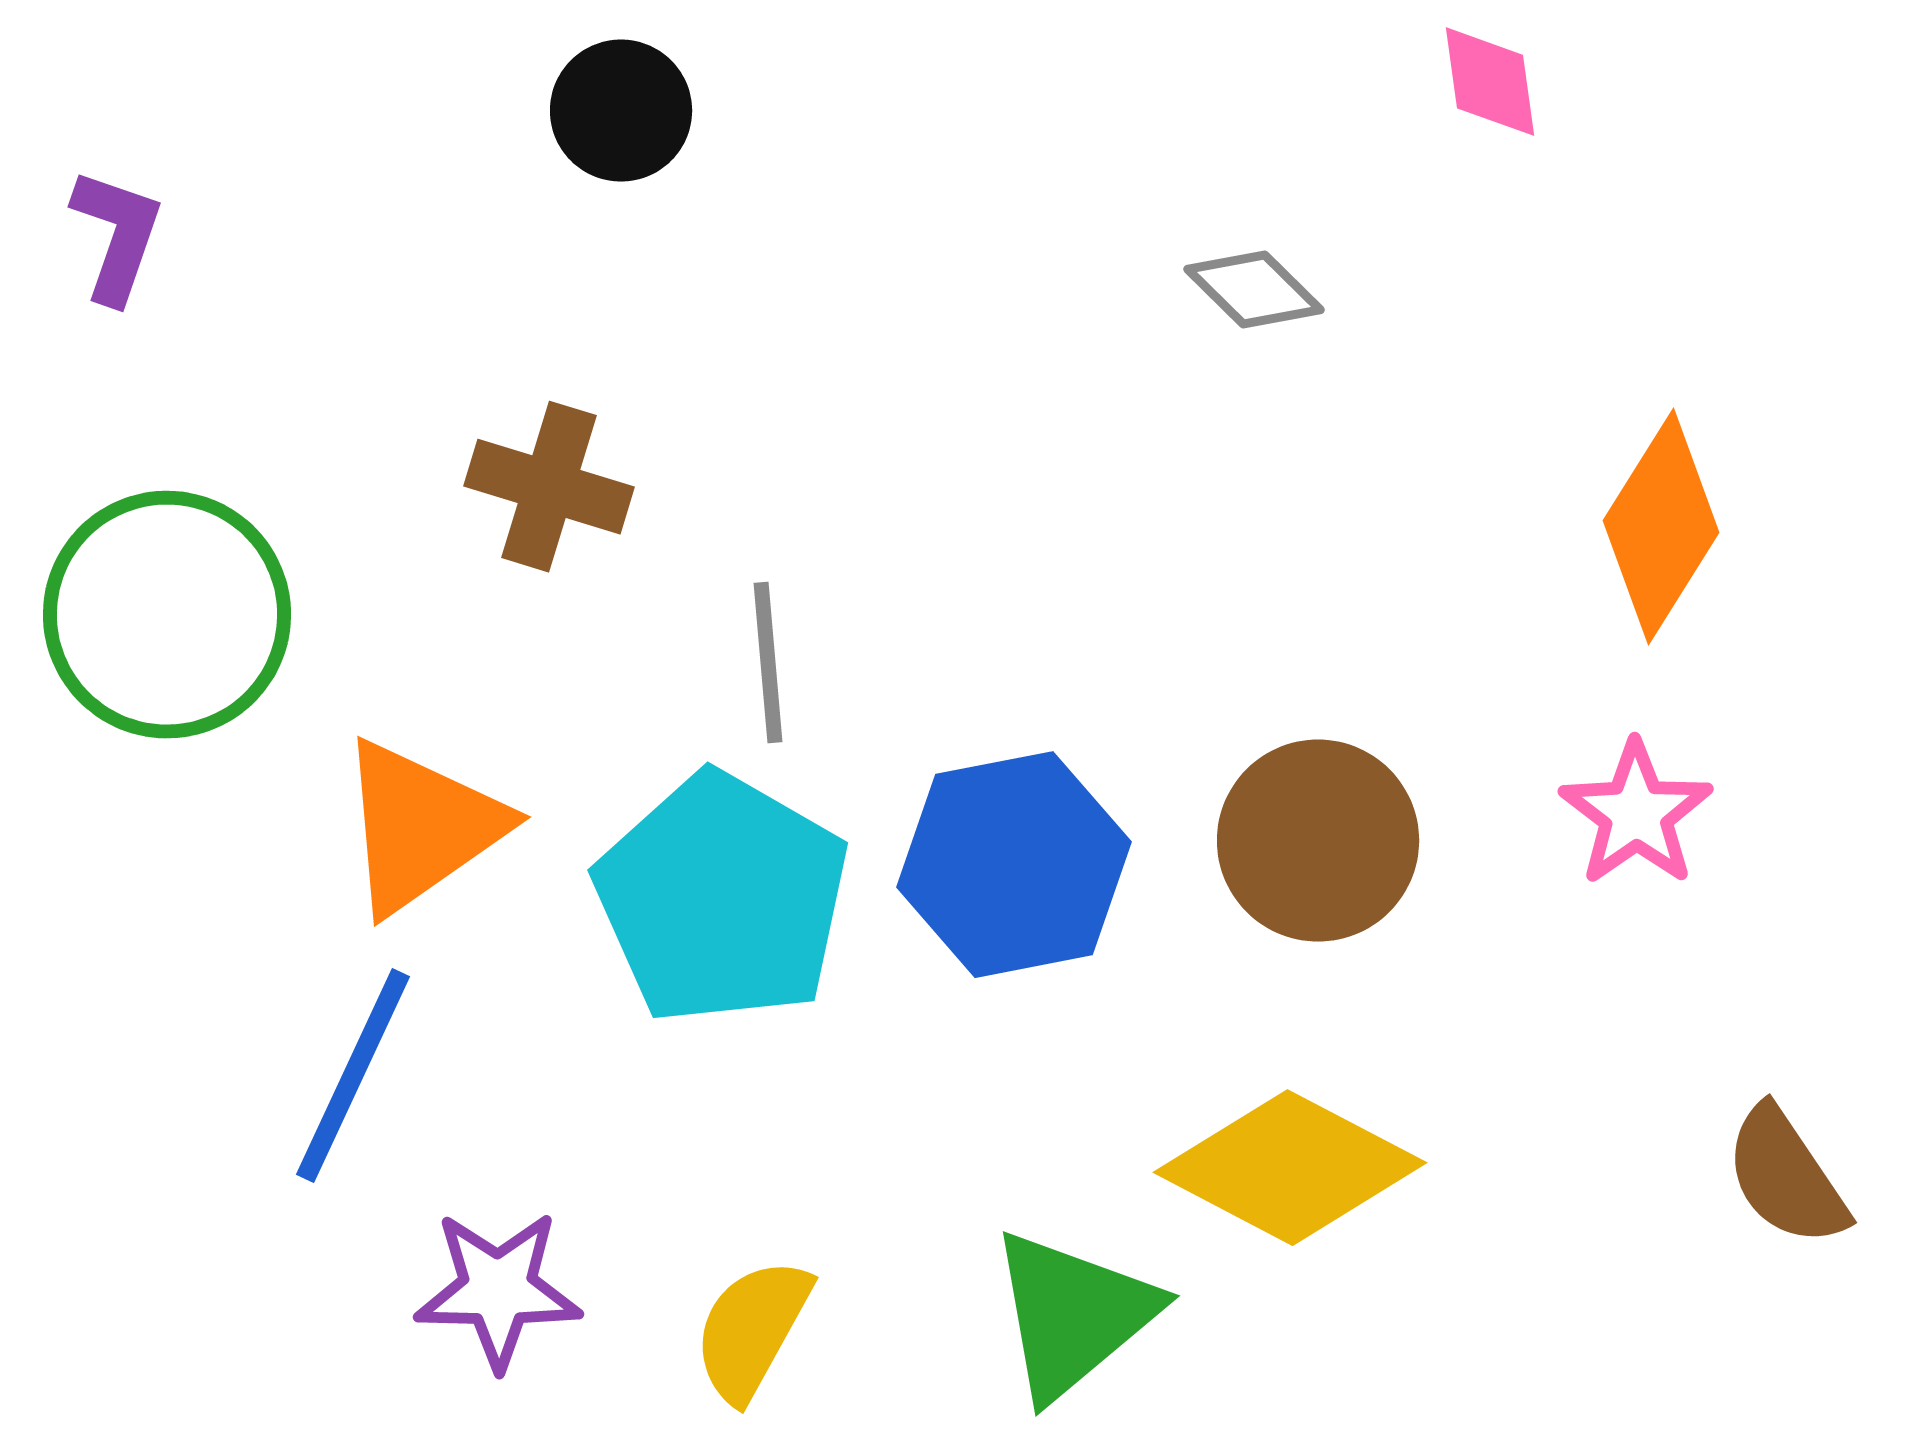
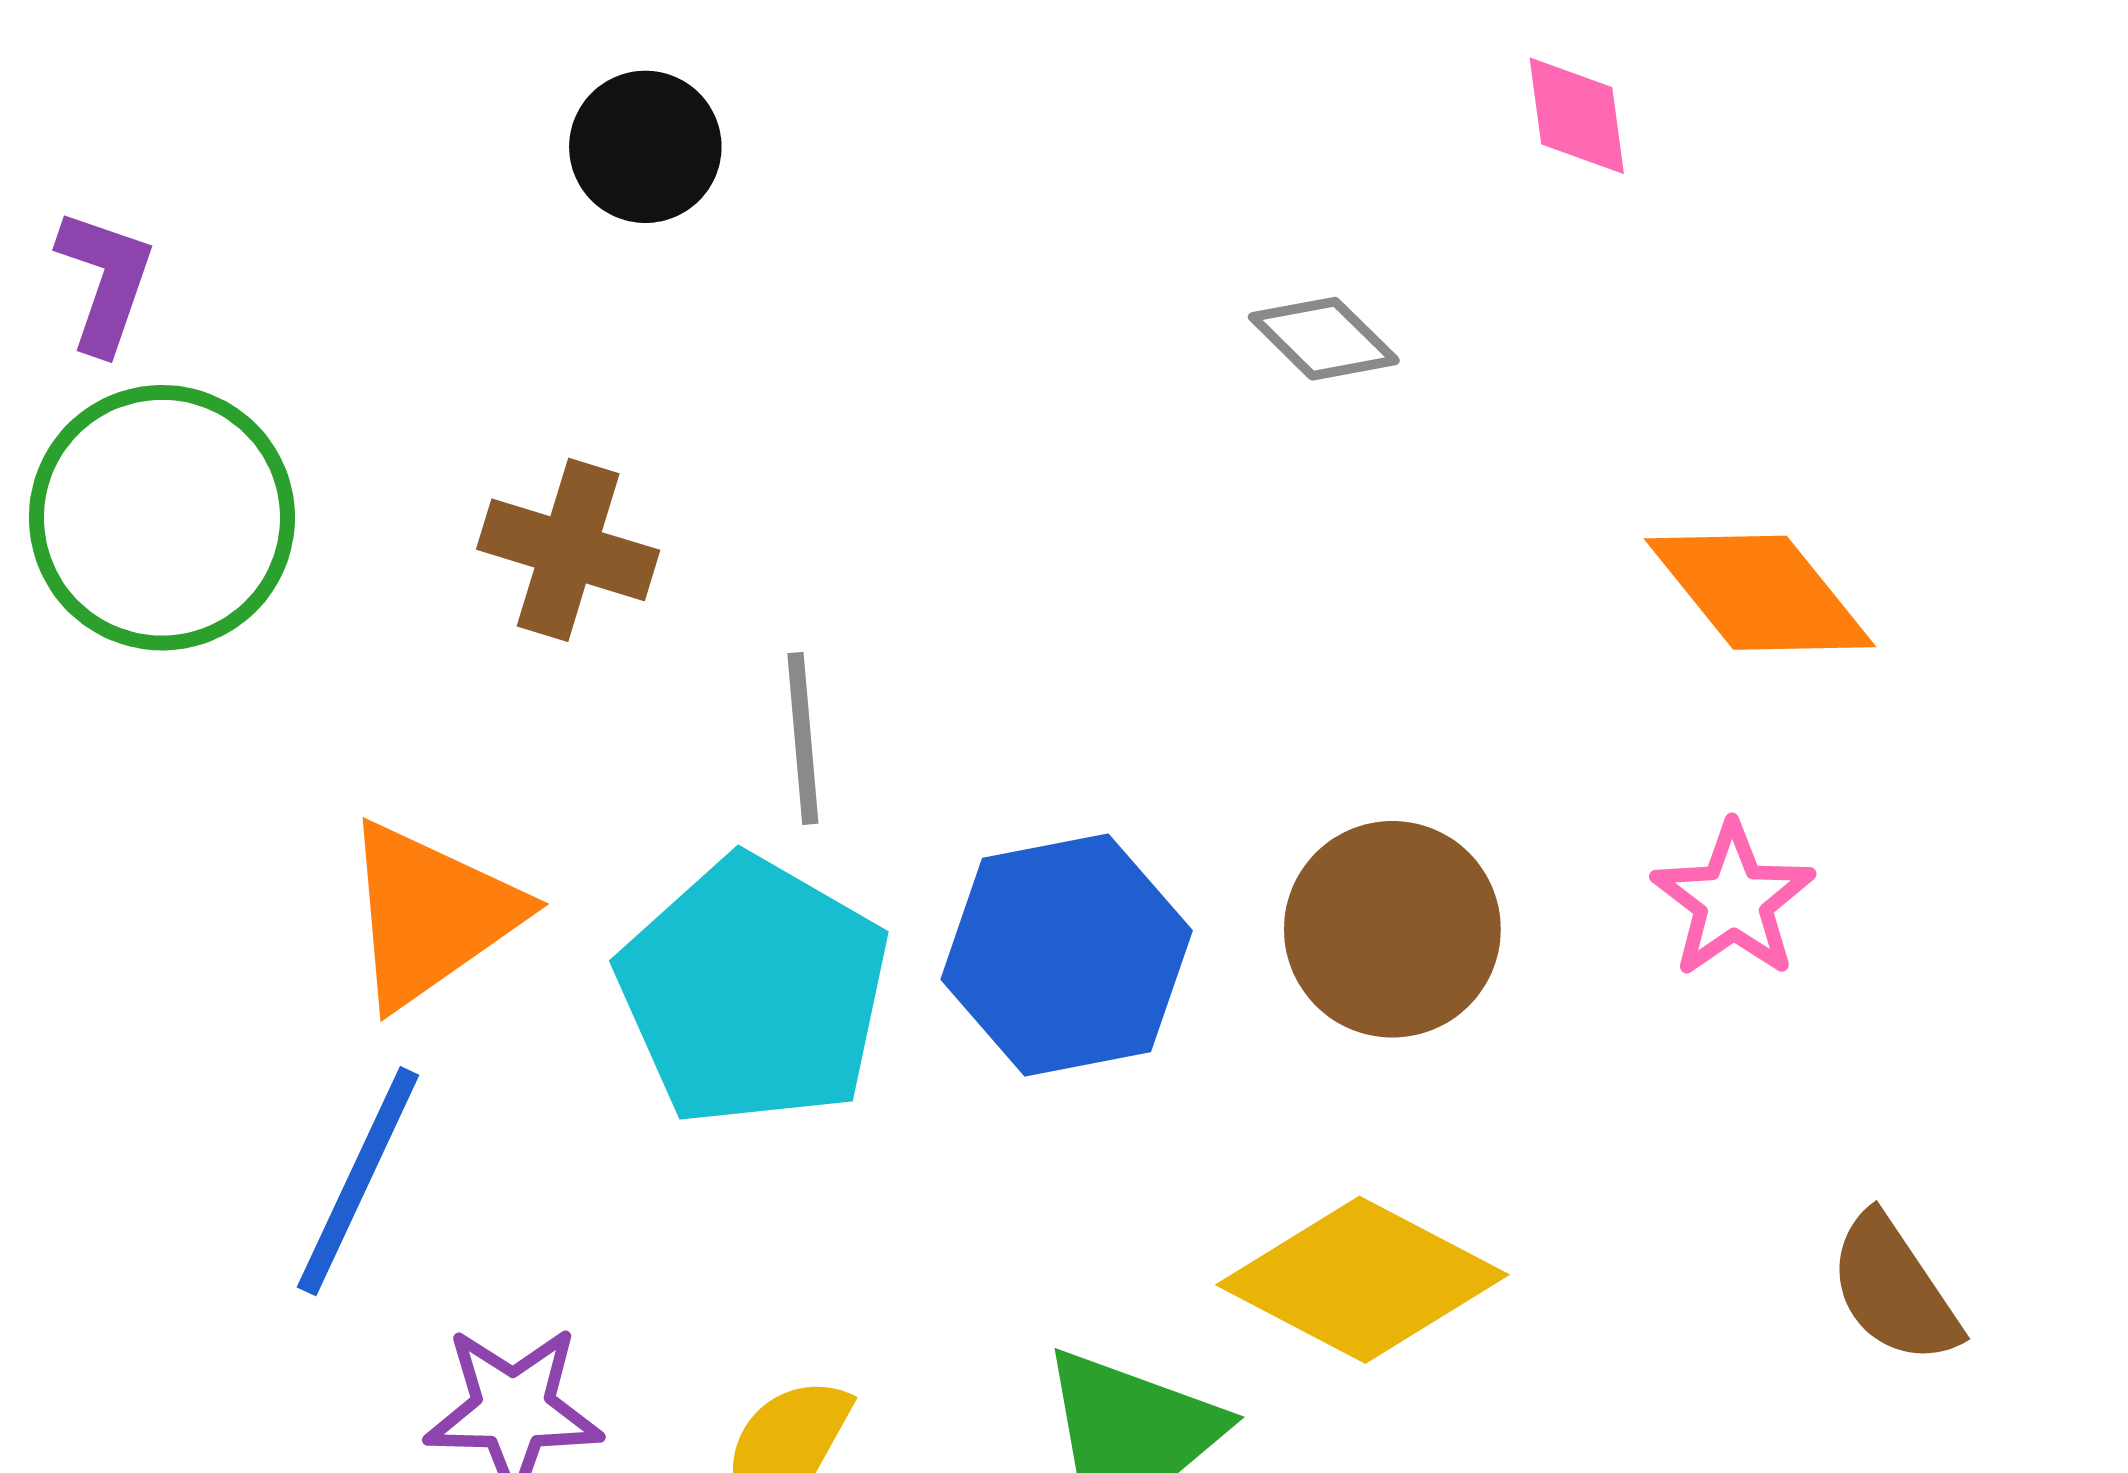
orange diamond: (1661, 527) -> (1760, 593), turned -71
green circle: (167, 615) -> (162, 518), moved

